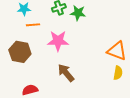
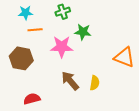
green star: (78, 13) -> (83, 32), moved
yellow semicircle: (118, 73) -> (95, 83), moved

